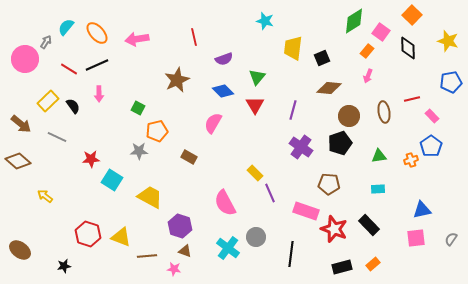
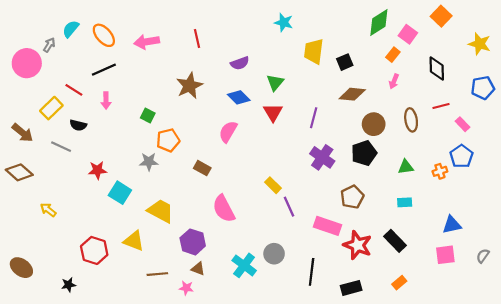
red line: (194, 37) -> (197, 39), moved
black diamond: (408, 48) -> (437, 69), moved
red line: (69, 69) -> (74, 90), moved
black semicircle: (73, 106) -> (78, 125), moved, turned 140
brown pentagon: (329, 184) -> (352, 197), turned -30
pink semicircle: (225, 203) -> (224, 209), moved
yellow triangle: (121, 237) -> (134, 241), moved
black rectangle: (342, 267) -> (351, 288), moved

